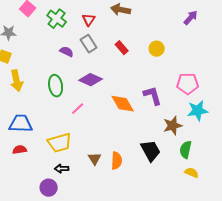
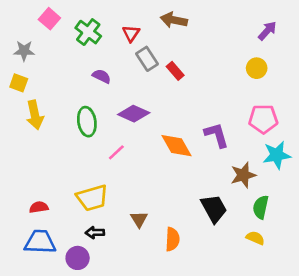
gray rectangle: (89, 44) -> (147, 59), moved
yellow circle: (157, 49) -> (257, 68), moved
blue trapezoid: (21, 124) -> (40, 242), moved
orange semicircle: (117, 161) -> (172, 239), moved
yellow semicircle: (192, 173) -> (255, 238), moved

